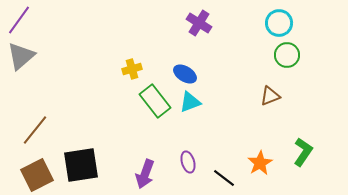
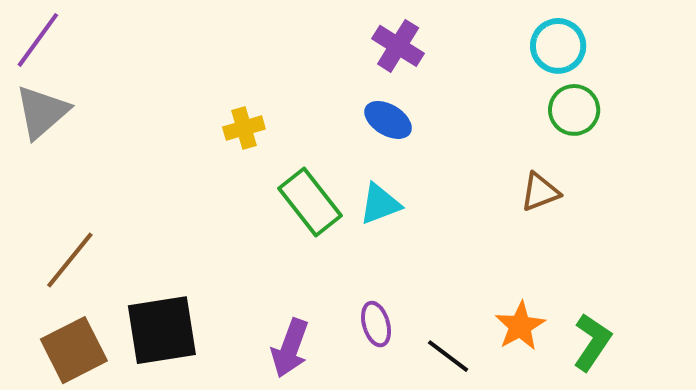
yellow cross: (132, 69) -> (244, 128), moved
blue ellipse: (185, 74) -> (388, 120), moved
green L-shape: (303, 152) -> (592, 342), moved

